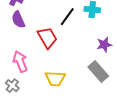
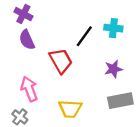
purple star: (104, 45) -> (113, 69), moved
gray rectangle: (98, 72) -> (120, 101), turned -60

